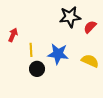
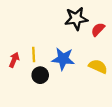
red arrow: (13, 35) -> (14, 60), moved

